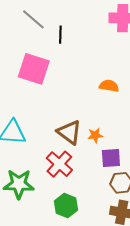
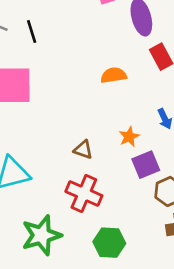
brown triangle: (69, 132) -> (83, 150), size x0.6
orange star: (95, 135) -> (129, 137), moved

